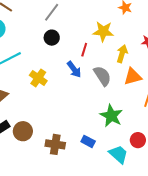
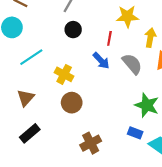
brown circle: (23, 131) -> (72, 103), moved
blue rectangle: (88, 141) -> (135, 133), moved
brown cross: (55, 144) -> (91, 143), turned -30

